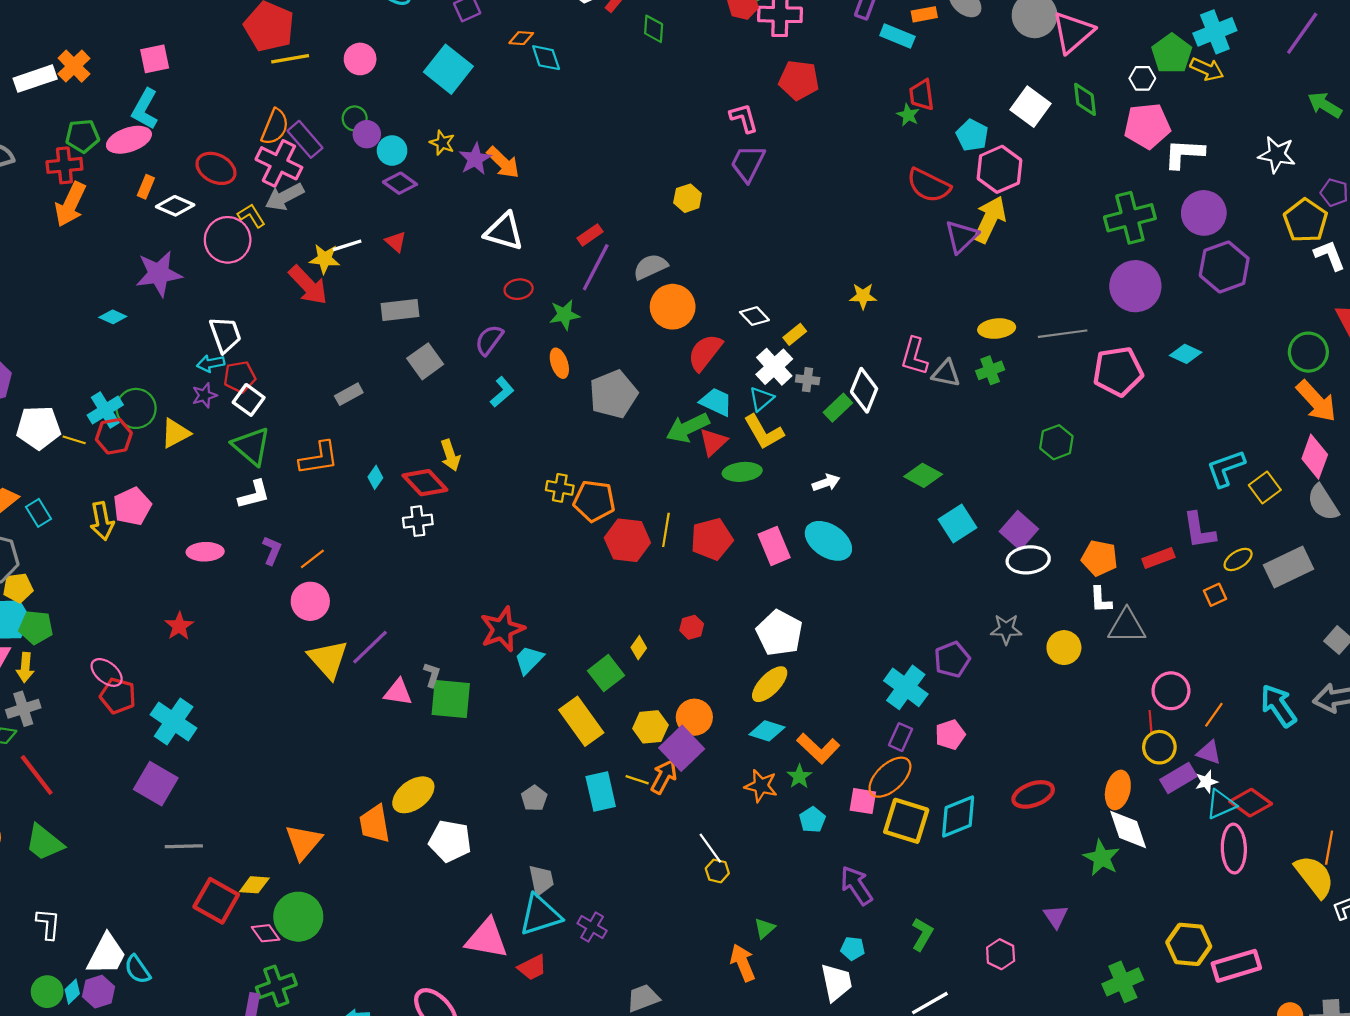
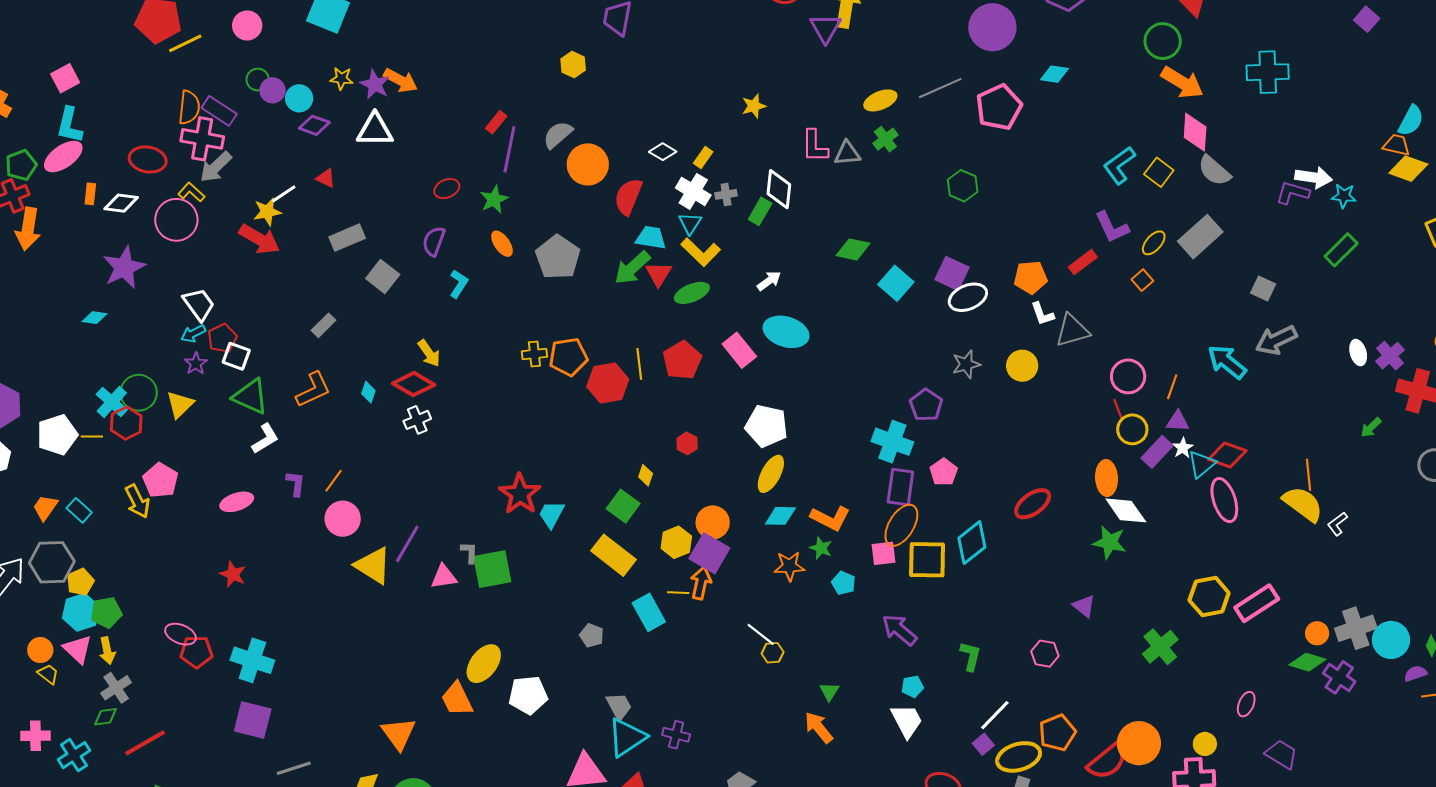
white triangle: (504, 232) -> (375, 130), moved
purple rectangle: (901, 737) -> (900, 487), size x1.5
red line: (37, 775) -> (145, 743), turned -66

